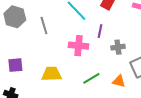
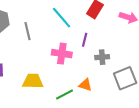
green line: (91, 78) -> (64, 95), moved
orange triangle: (119, 81) -> (85, 85), moved

